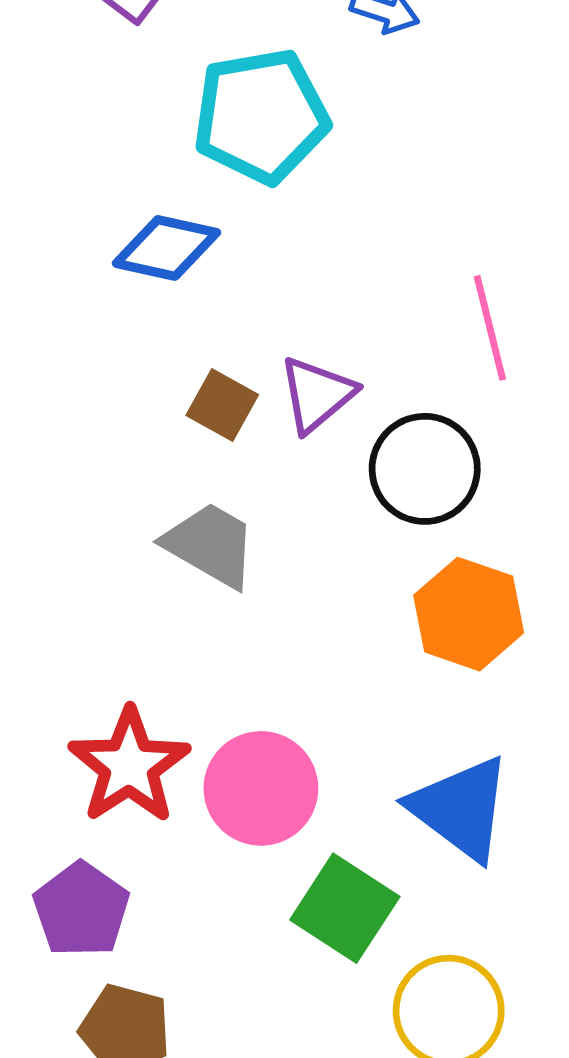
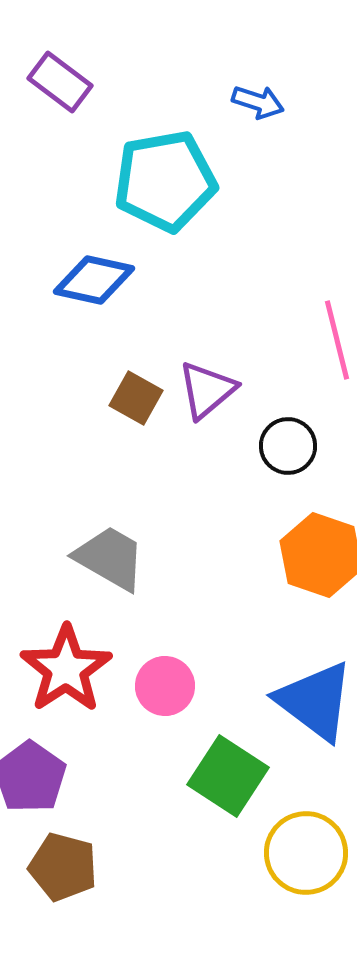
black circle: (425, 469) -> (288, 446), size x0.7
gray trapezoid: (210, 545) -> (110, 558), moved
pink circle: (261, 788) -> (165, 686), size x0.7

